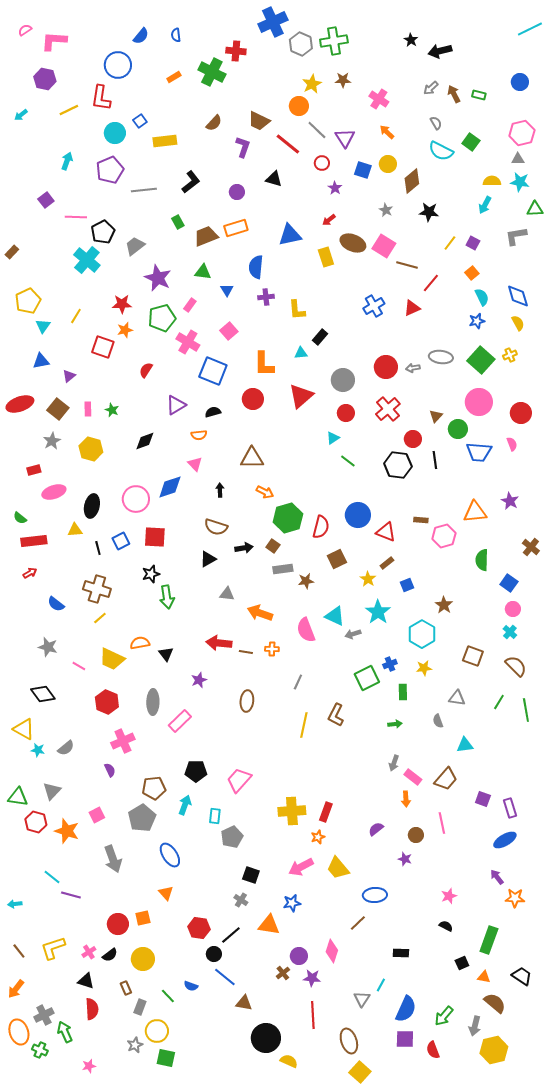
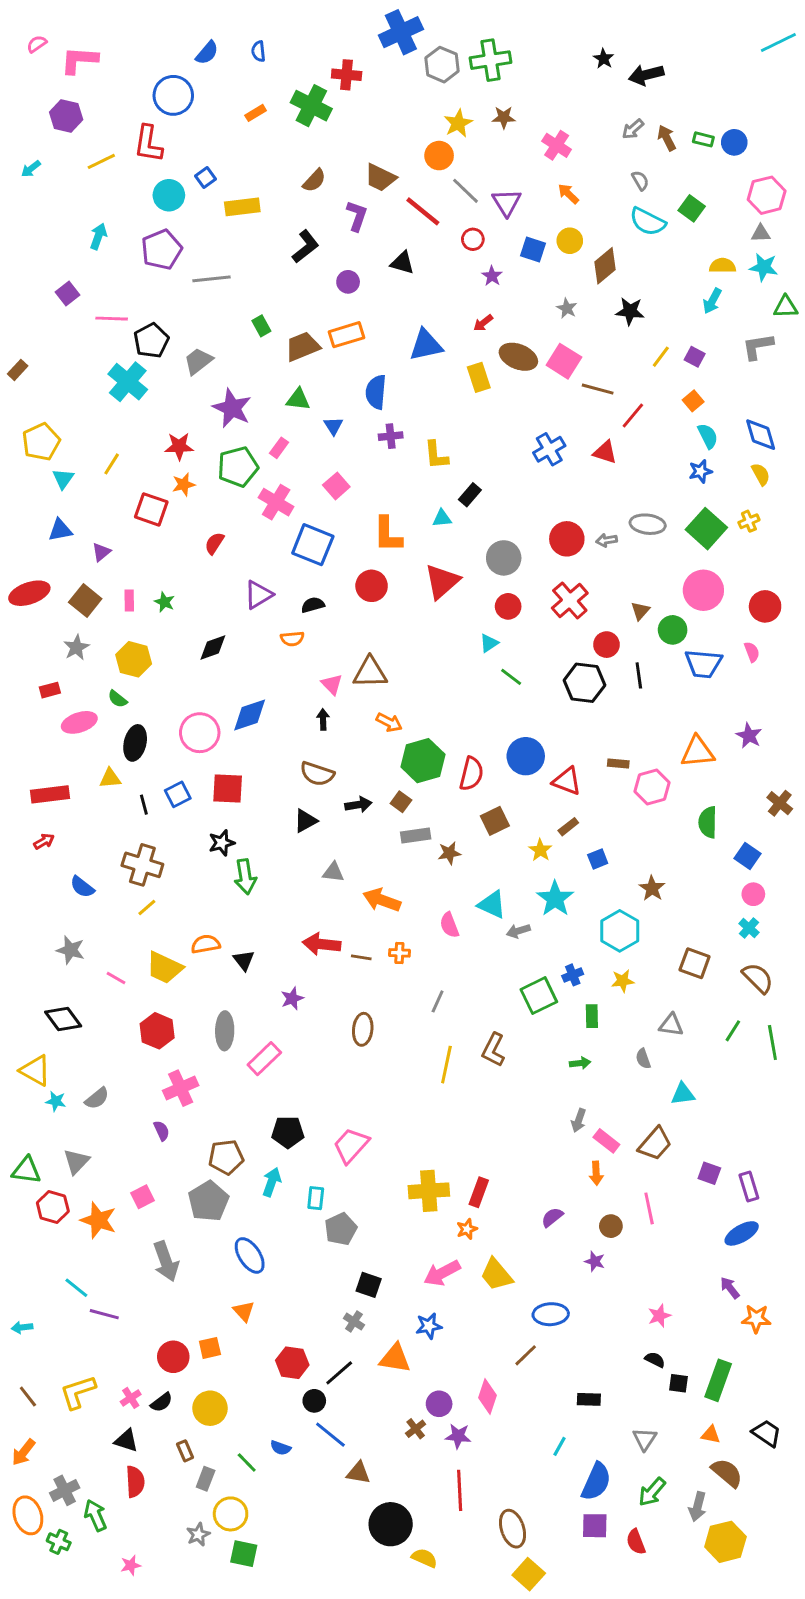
blue circle: (520, 82) -> (734, 142), moved
black L-shape: (191, 182) -> (305, 247), moved
red triangle: (412, 308) -> (605, 452), turned 42
pink triangle: (195, 464) -> (332, 684), moved
green semicircle: (20, 518) -> (117, 699), moved
pink semicircle: (306, 630) -> (449, 925), size x0.7
black square: (462, 963) -> (678, 1383), moved, turned 32
gray triangle: (362, 999) -> (645, 1439), moved

